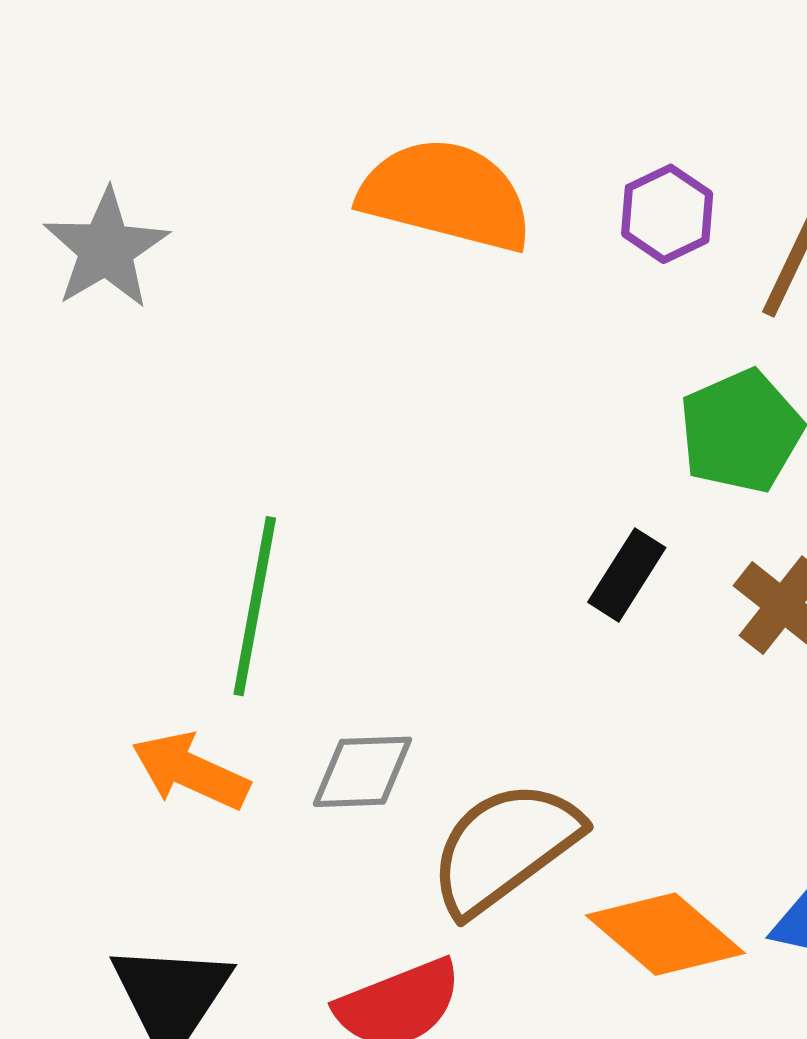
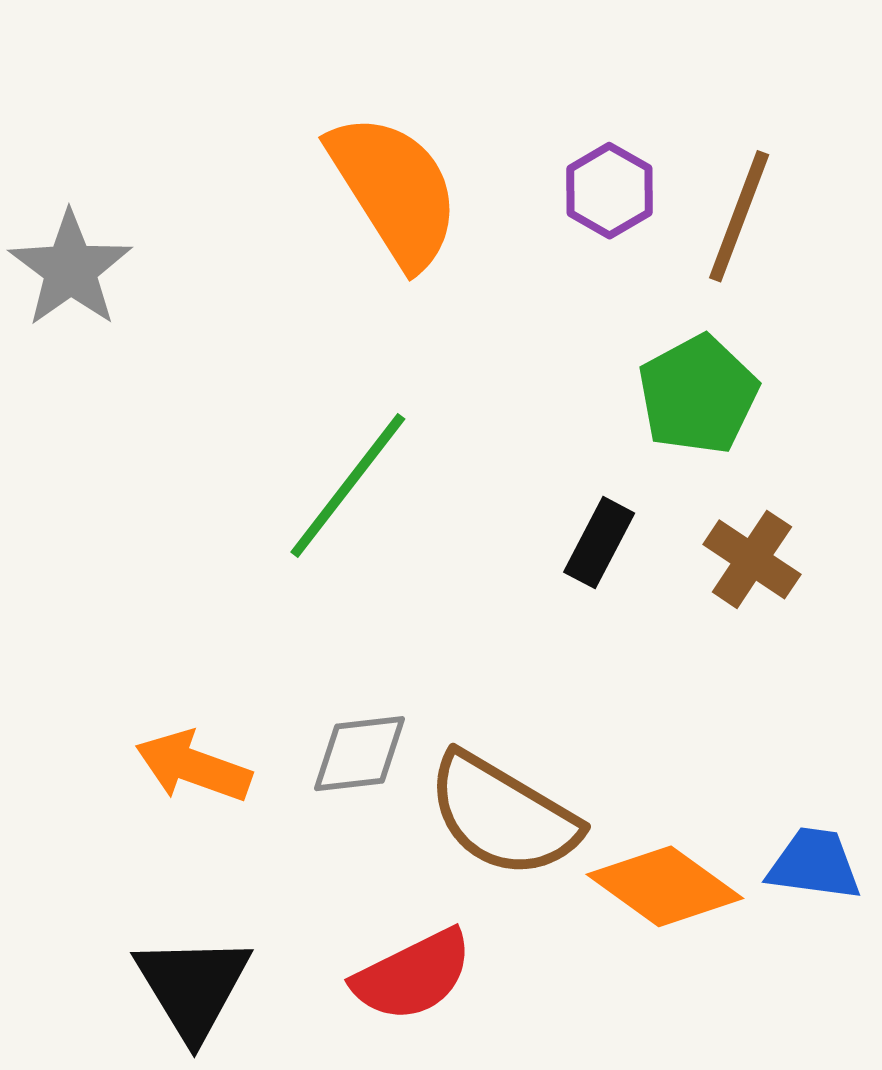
orange semicircle: (446, 195) -> (394, 190), turned 48
green line: (255, 606) -> (348, 485), moved, turned 32
brown semicircle: (505, 847) -> (503, 815), turned -108

